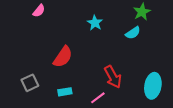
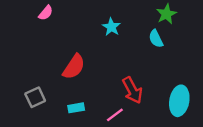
cyan semicircle: (133, 33) -> (156, 39), turned 98

